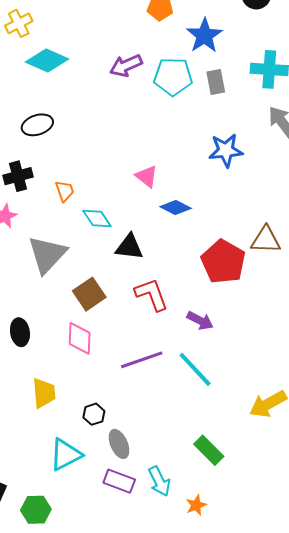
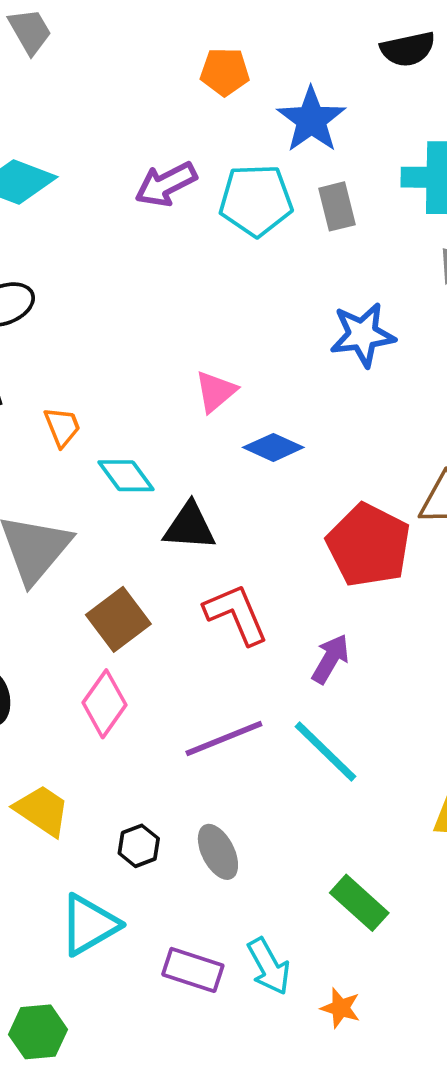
pink triangle: (147, 176) -> (216, 391), turned 45
purple arrow: (200, 321) -> (330, 659), turned -84
pink diamond: (80, 338) -> (104, 704), turned 36
yellow trapezoid: (44, 393) -> (42, 810), turned -48
gray ellipse: (119, 444) -> (218, 852), moved
orange star: (196, 505) -> (341, 1008), turned -30

